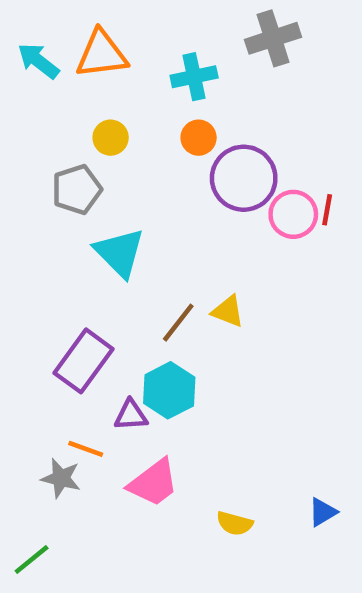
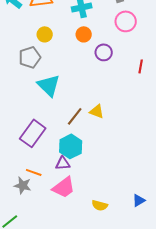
purple circle: (244, 178) -> (104, 52), size x0.6
pink circle: (293, 214) -> (126, 21), moved
purple triangle: (131, 415) -> (63, 163), moved

